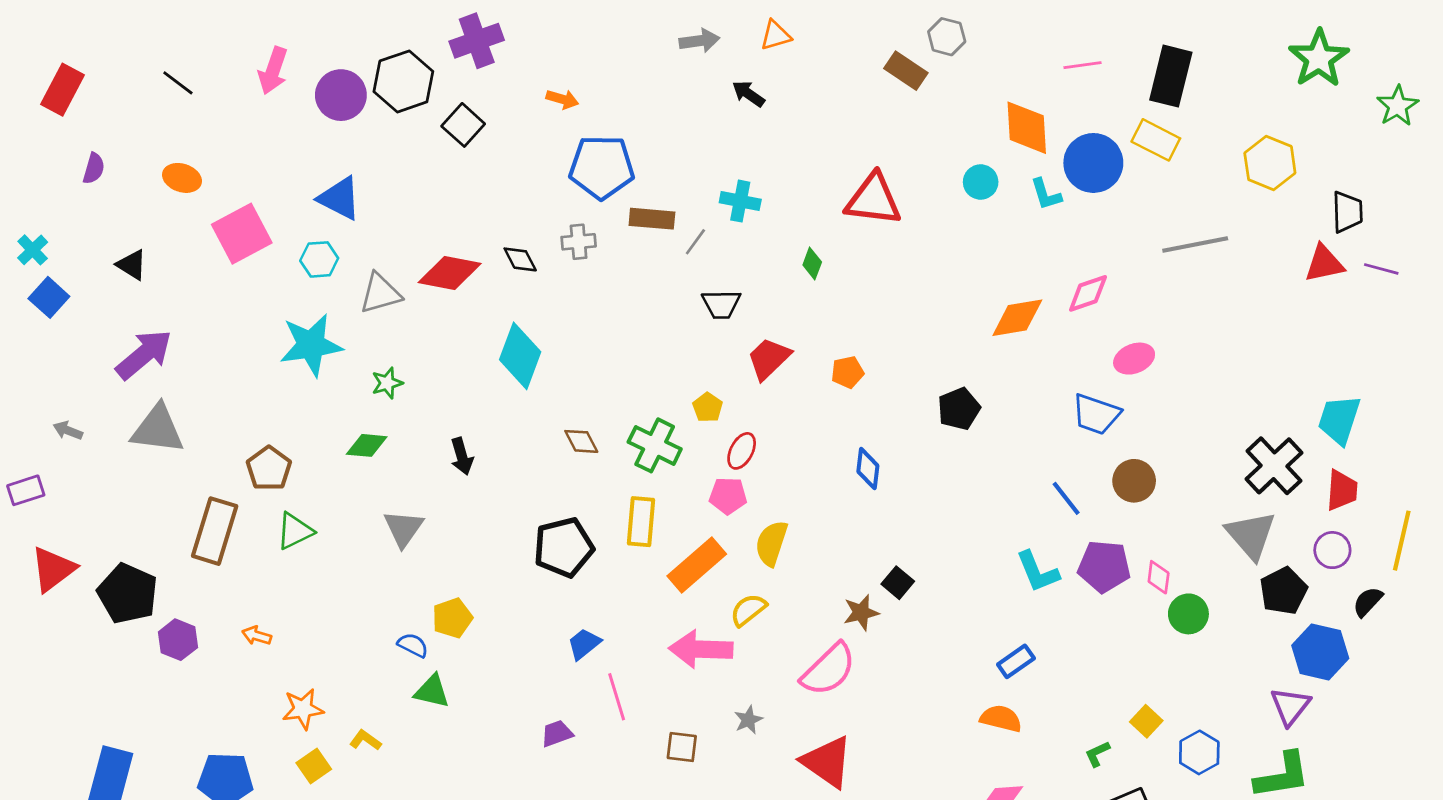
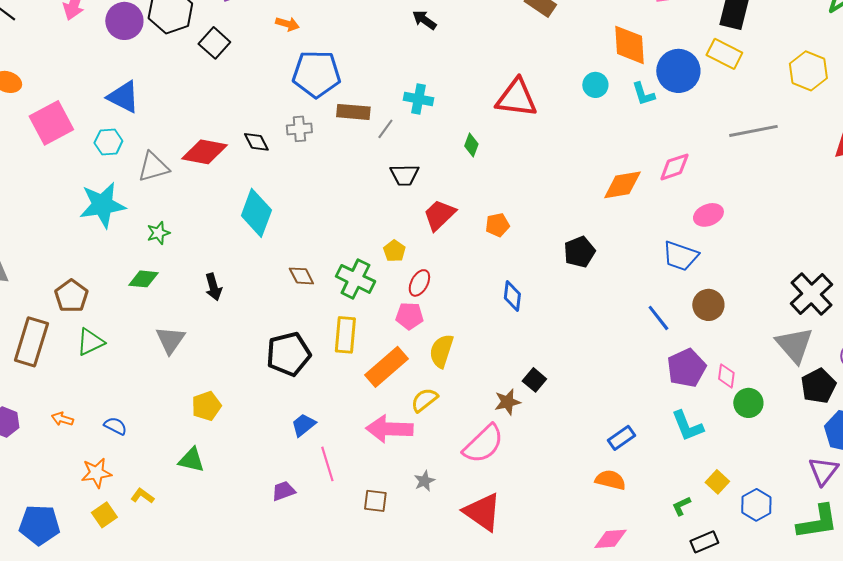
purple pentagon: (1104, 566) -> (686, 368), turned -30
cyan L-shape: (1038, 572) -> (687, 426), moved
blue semicircle: (413, 645) -> (115, 426), moved

